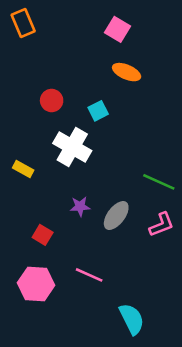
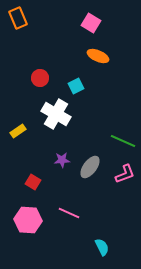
yellow rectangle: (23, 169) -> (18, 131), turned -63
cyan semicircle: (132, 319) -> (102, 247), size x0.7

